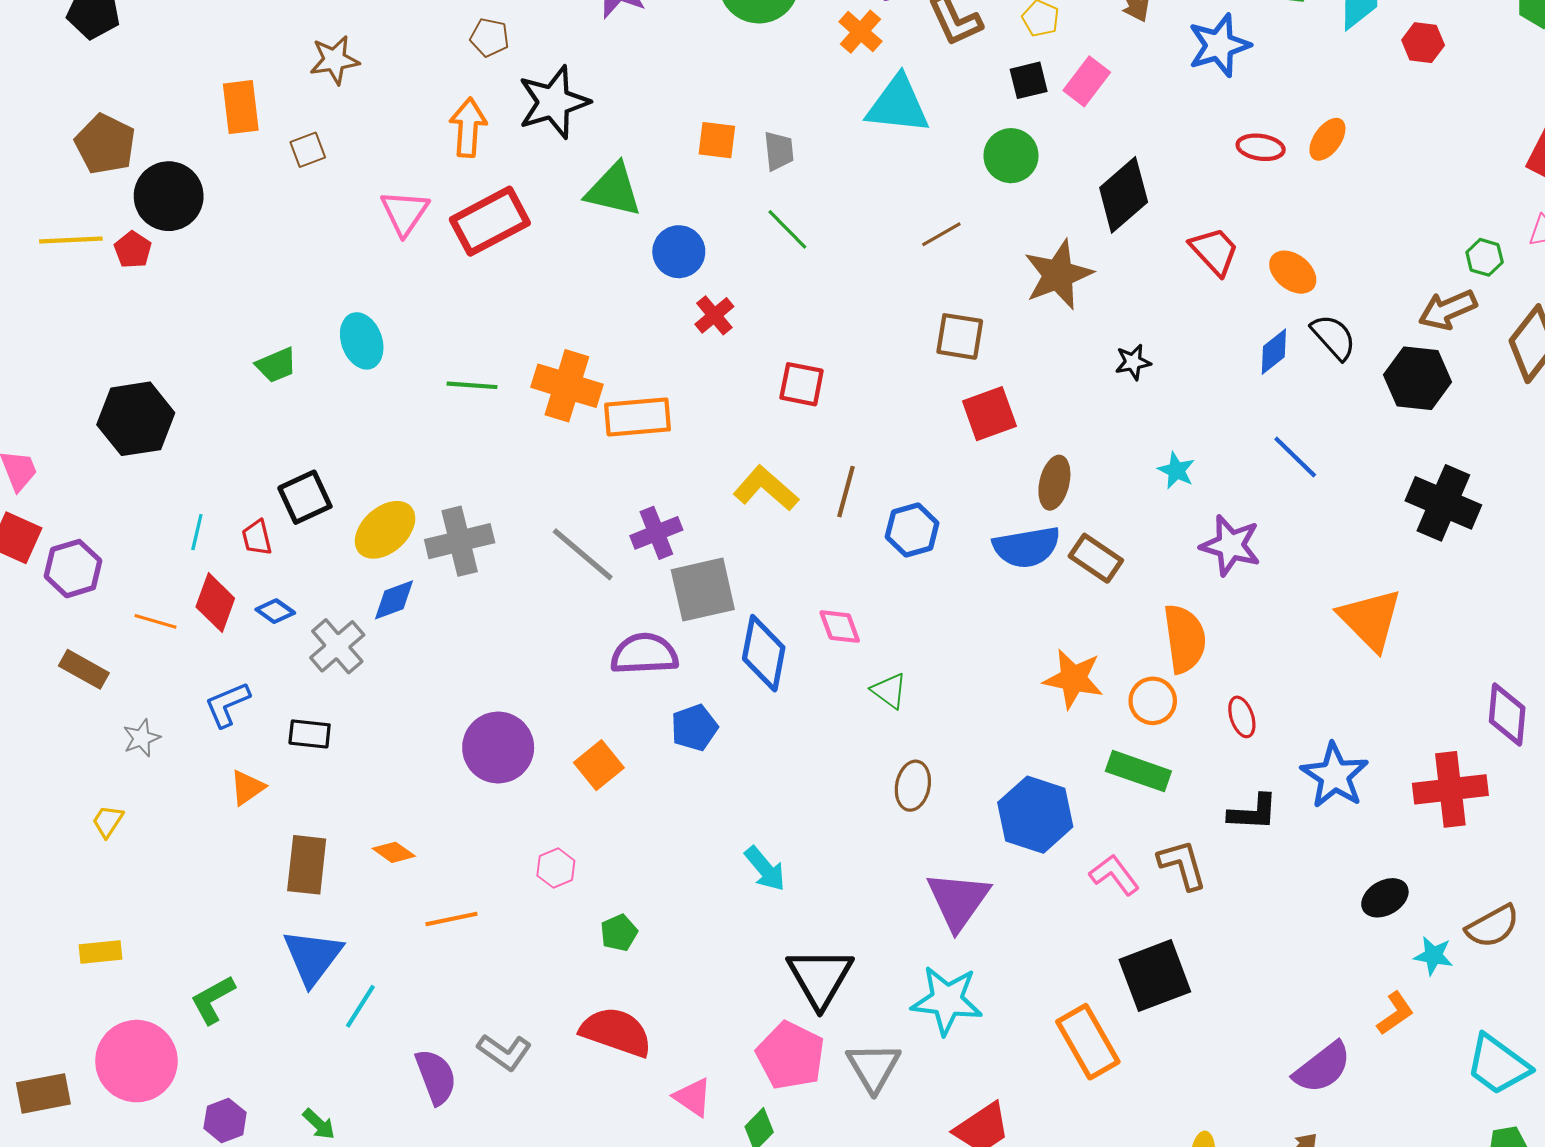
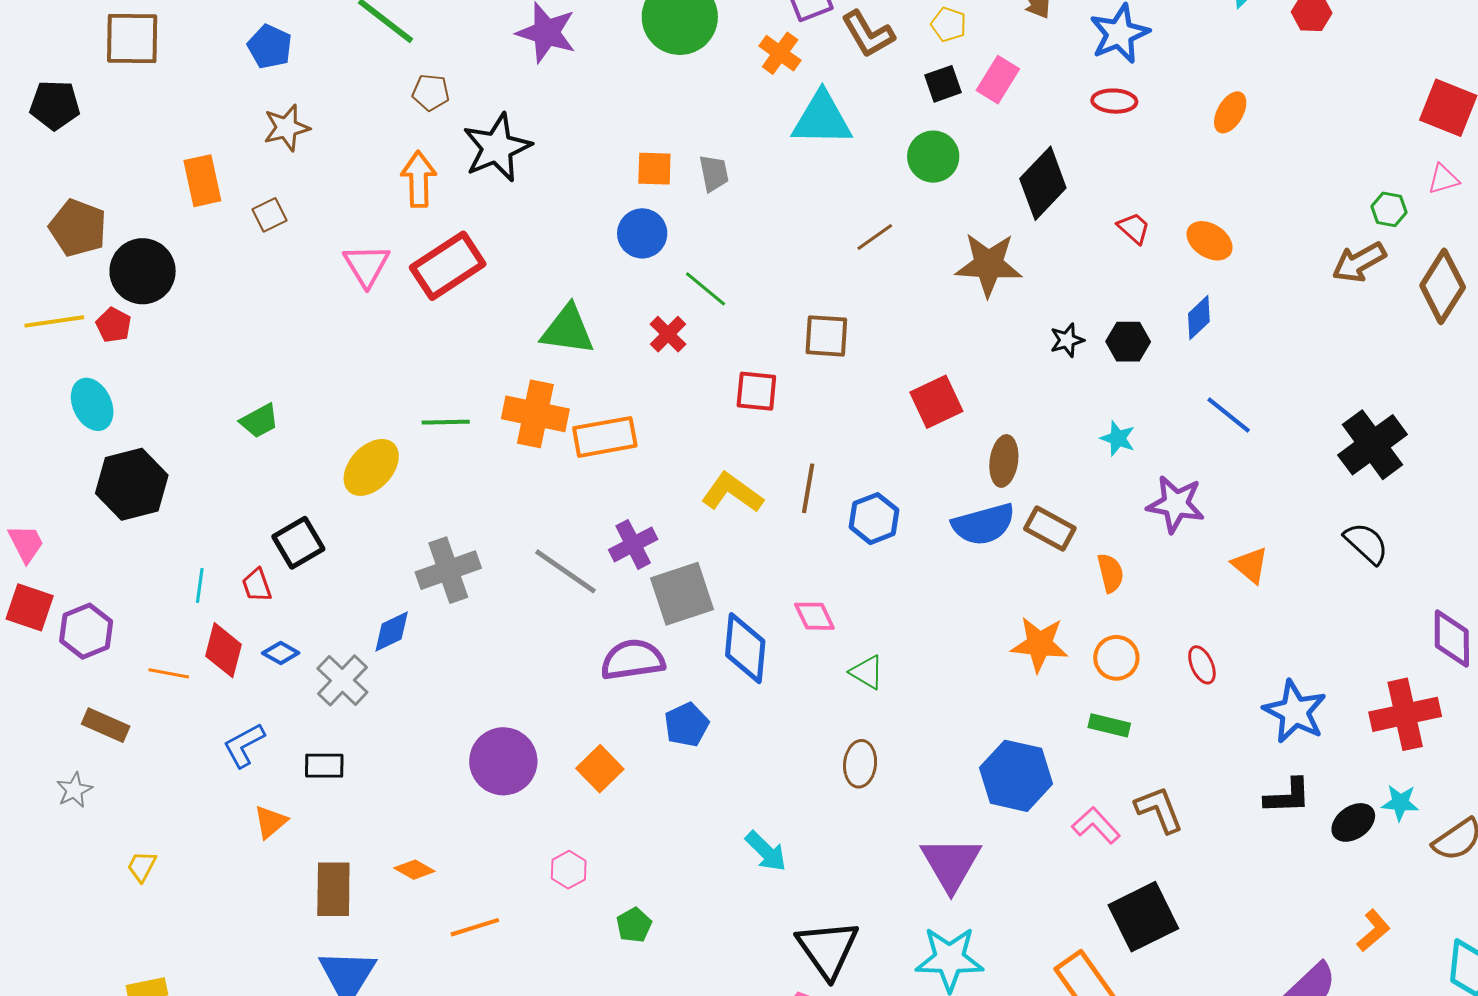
red ellipse: (1261, 147) -> (1114, 101), moved
green triangle: (614, 190) -> (568, 330), moved
green line: (787, 229) -> (705, 289), moved
red trapezoid: (1214, 251) -> (1134, 228), size x0.7
blue circle: (679, 252) -> (642, 233), moved
brown star: (1058, 275) -> (989, 265), turned 30
brown square: (960, 336) -> (826, 336), moved
black semicircle: (1334, 337) -> (1366, 543), moved
cyan ellipse: (362, 341) -> (92, 404), moved
black hexagon: (1418, 378) -> (1128, 342), moved, size x0.7
black cross: (1443, 503) -> (1373, 445), turned 36
yellow ellipse: (385, 530) -> (371, 467), moved
orange triangle: (1370, 619) -> (1250, 565), moved, size x0.6
orange semicircle: (1185, 639) -> (1110, 573), moved, size x0.6
gray star: (141, 738) -> (74, 790), moved
green rectangle: (1138, 771) -> (1109, 725), size x0.7
brown ellipse: (913, 786) -> (860, 764), moved
black L-shape: (1253, 812) -> (1288, 796), moved
cyan star: (1433, 956) -> (1400, 803), moved

